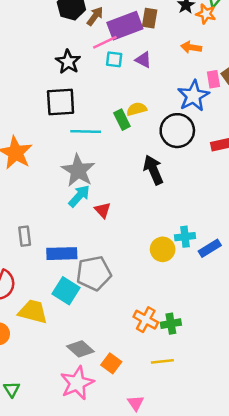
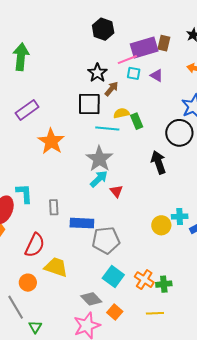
brown arrow: (95, 16) -> (112, 89), moved
yellow semicircle: (137, 109) -> (121, 113), moved
cyan square: (66, 291) -> (113, 277), moved

